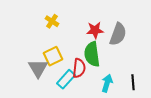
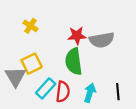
gray semicircle: (118, 34) -> (102, 40), turned 60
red semicircle: (79, 68) -> (63, 92), moved

